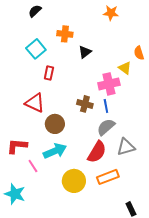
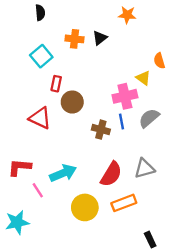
black semicircle: (35, 11) -> (40, 13), turned 128
black triangle: (85, 52) -> (100, 38), moved
brown cross: (85, 104) -> (101, 130), moved
brown circle: (55, 124) -> (72, 102), moved
gray semicircle: (106, 127) -> (149, 118), moved
cyan star: (15, 194) -> (17, 222), turned -30

